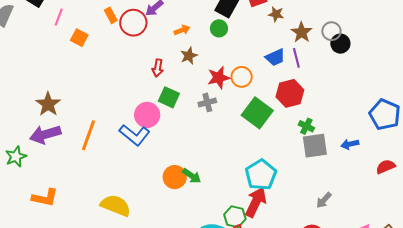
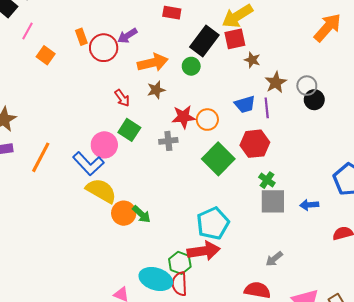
orange arrow: (182, 30) -> (153, 63), size x1.8
red arrow: (158, 68) -> (122, 98), turned -54
red arrow: (256, 202) -> (204, 251), turned 48
yellow semicircle: (116, 205) -> (101, 191), moved

